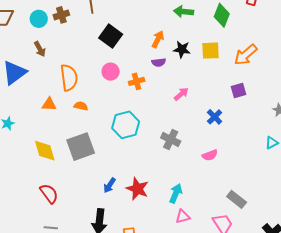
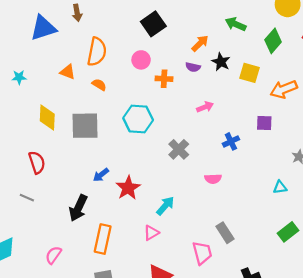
pink triangle: (183, 217) -> (151, 233), moved, turned -35

